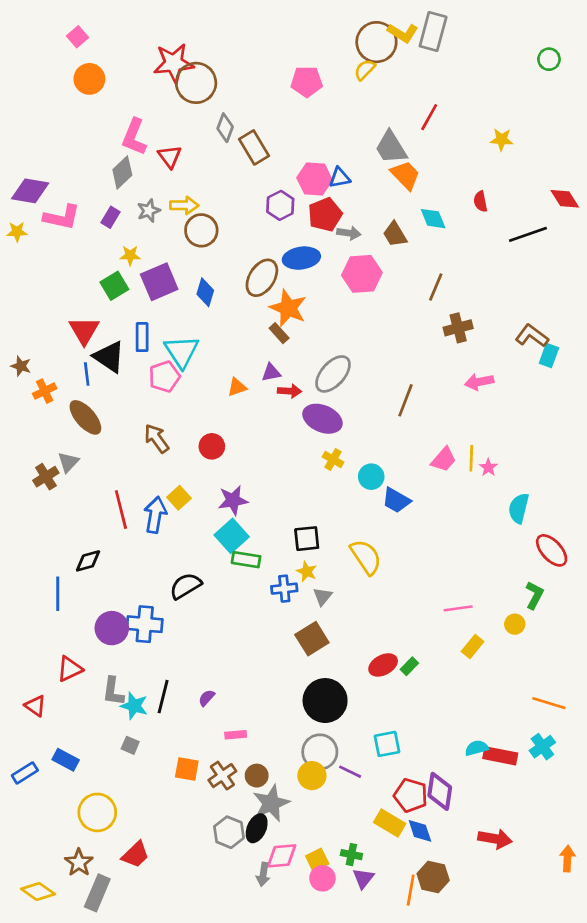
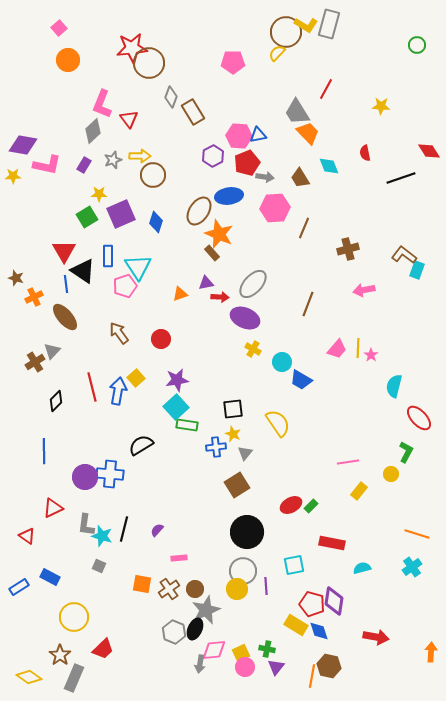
brown line: (436, 287) -> (304, 228), moved
black diamond: (88, 561) -> (56, 401), moved, turned -30
red rectangle: (500, 756) -> (332, 543), moved
purple line: (350, 772) -> (266, 586), turned 60

